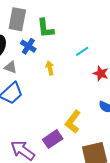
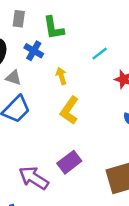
gray rectangle: (17, 19) -> (19, 19), size x0.6
yellow L-shape: (73, 122) -> (69, 110), moved

